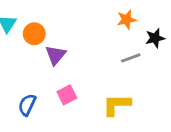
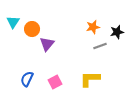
orange star: (127, 20) -> (93, 27), moved
pink square: (67, 95) -> (55, 82), moved

